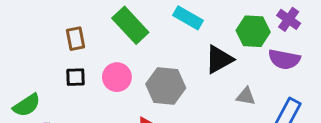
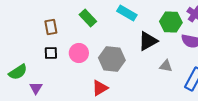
green rectangle: (130, 25) -> (88, 18), size x0.7

